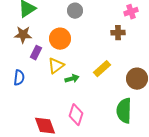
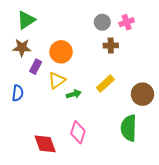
gray circle: (75, 11) -> (102, 22), moved
pink cross: (131, 12) -> (127, 22), moved
brown cross: (118, 33) -> (111, 45), moved

